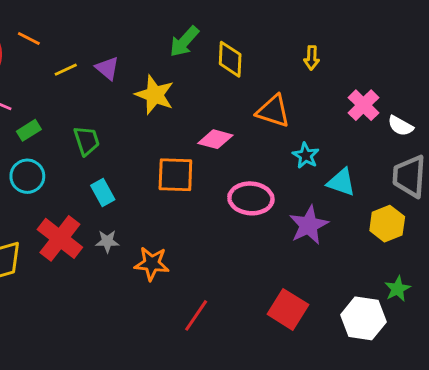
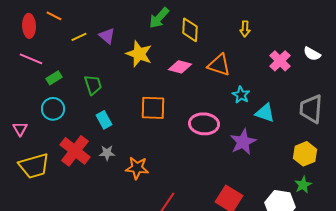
white semicircle: (400, 126) -> (312, 54), moved
pink diamond: (215, 139) -> (180, 67), moved
yellow hexagon: (387, 224) -> (305, 154), moved

